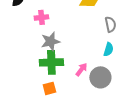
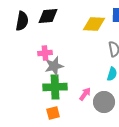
pink cross: (41, 17) -> (45, 53), moved

